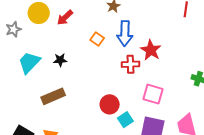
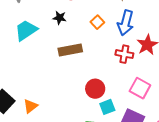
black star: (60, 60) -> (60, 18), moved
brown rectangle: (53, 96) -> (70, 50), moved

